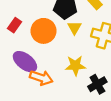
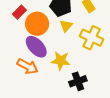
red rectangle: (15, 25) -> (19, 12), moved
purple ellipse: (25, 62) -> (36, 47), moved

